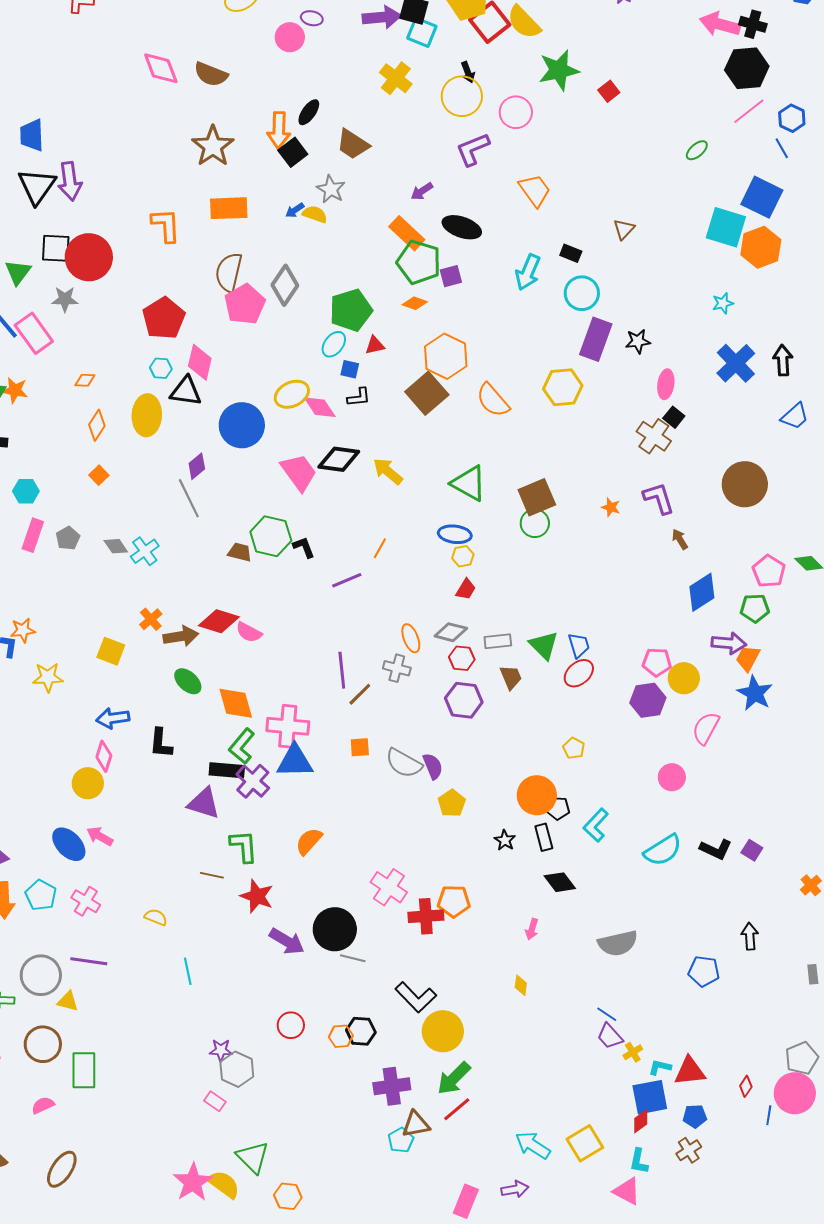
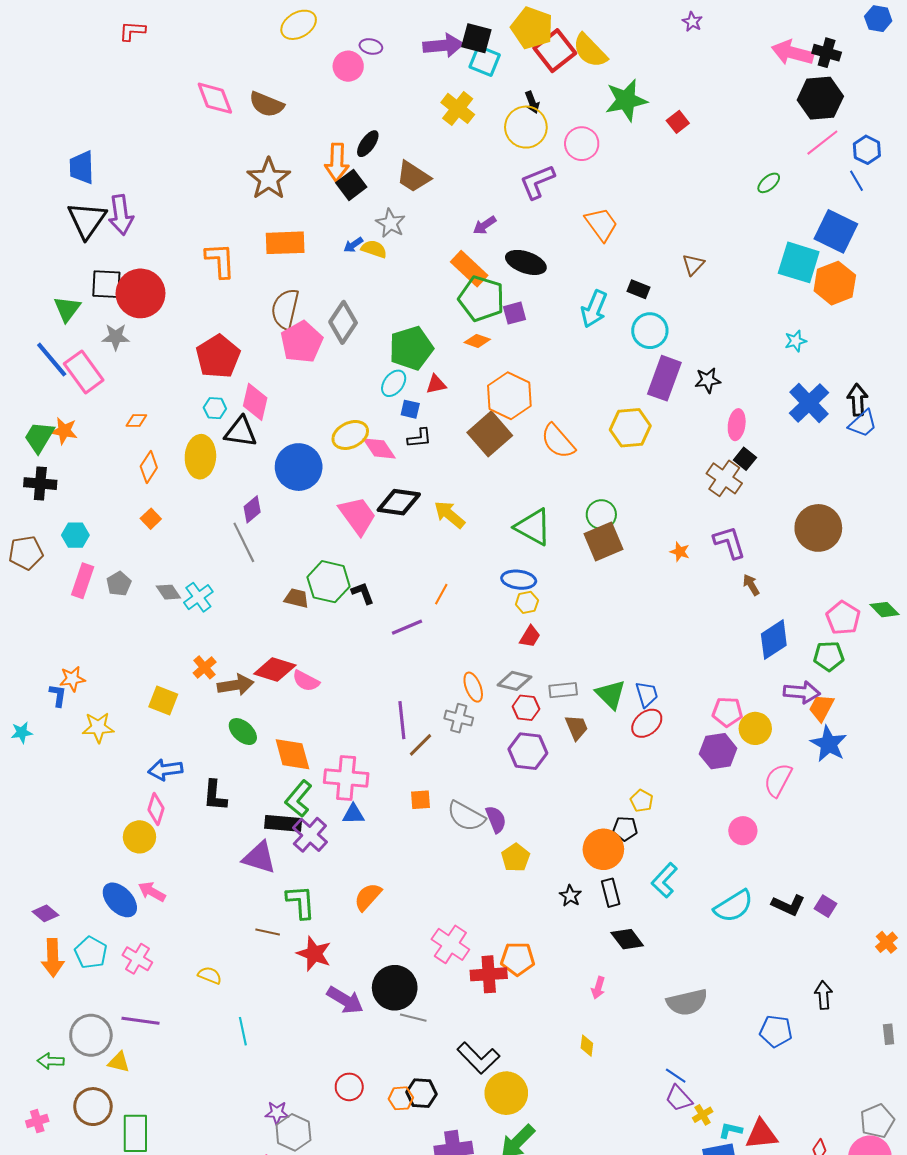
blue trapezoid: (795, 416) -> (863, 424), moved
green circle: (535, 523) -> (601, 515), moved
blue triangle: (295, 761) -> (353, 814), size x0.6
black pentagon: (558, 808) -> (625, 829), moved

